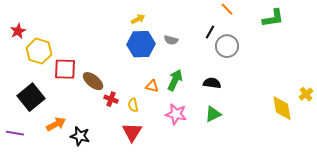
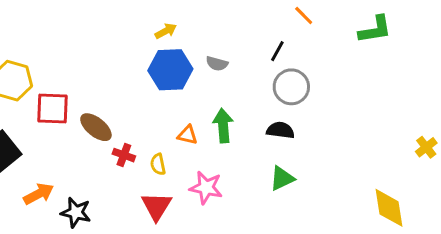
gray circle: (227, 46) -> (291, 87), moved
green arrow: (175, 80) -> (223, 126), turned -30
yellow diamond: (282, 108) -> (389, 208), moved
pink star: (176, 114) -> (206, 188), moved

